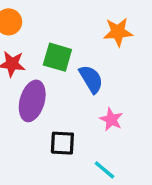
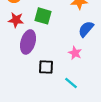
blue semicircle: (91, 79) -> (86, 29), moved, turned -108

